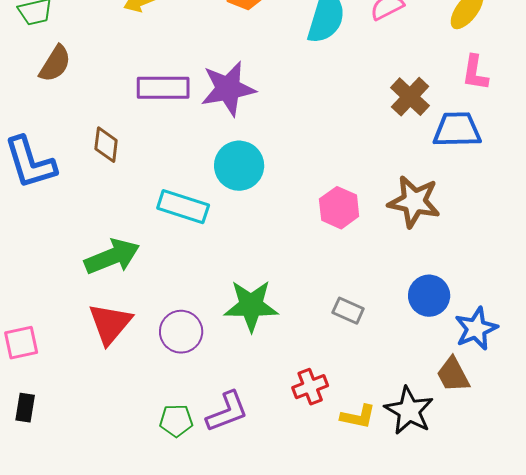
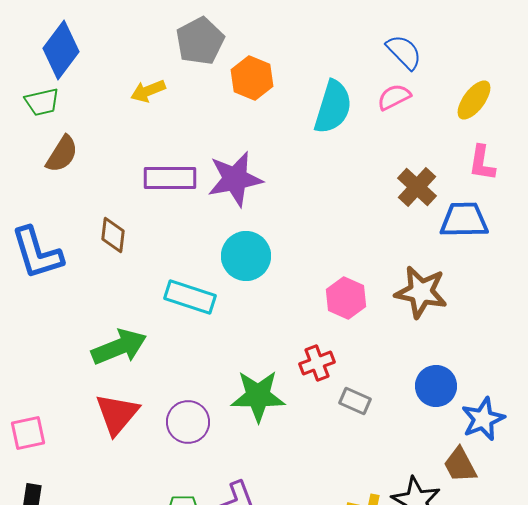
red cross: (310, 387) -> (317, 363), moved

